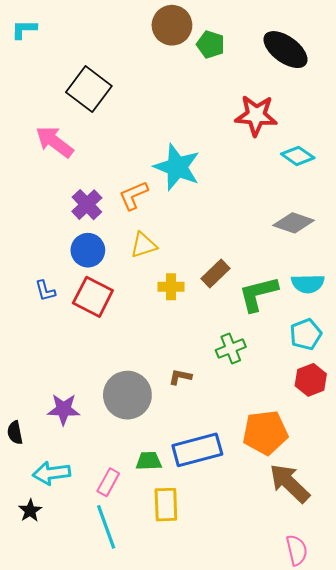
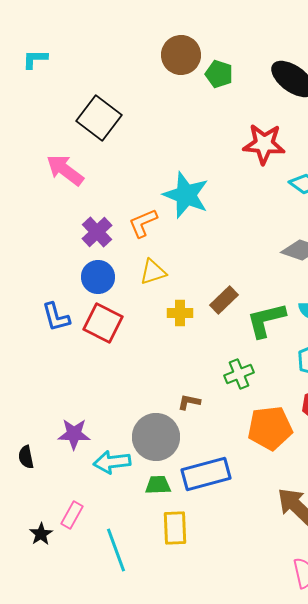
blue L-shape: (45, 291) -> (56, 317), size x1.4
gray circle: (127, 395) -> (156, 437), moved
orange pentagon: (265, 433) -> (270, 428), moved
cyan arrow: (51, 473) -> (112, 462), moved
pink rectangle: (108, 482) -> (72, 515), moved

